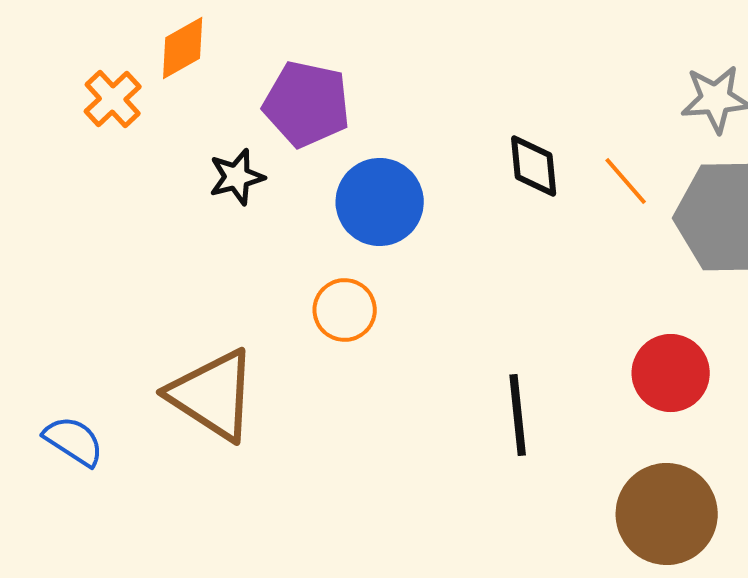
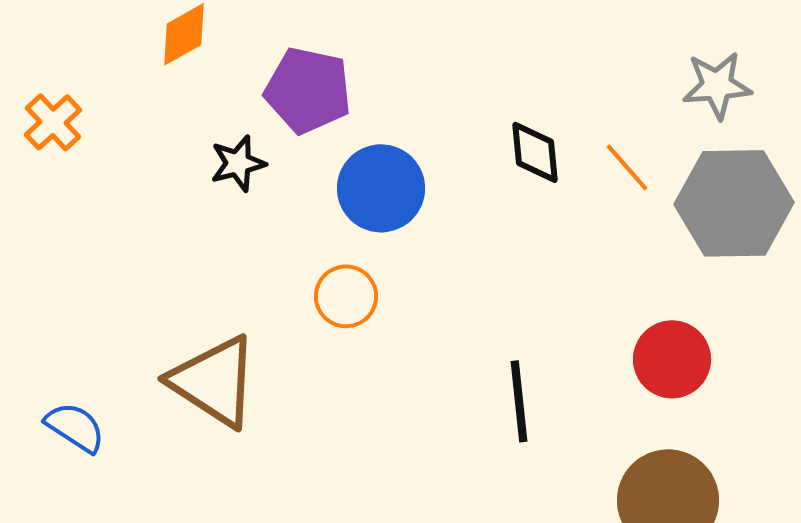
orange cross: (113, 99) -> (53, 122), moved

